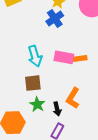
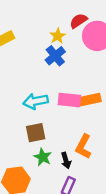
cyan arrow: (35, 56) -> (36, 101), turned 100
orange rectangle: (80, 59) -> (88, 100), size x1.5

